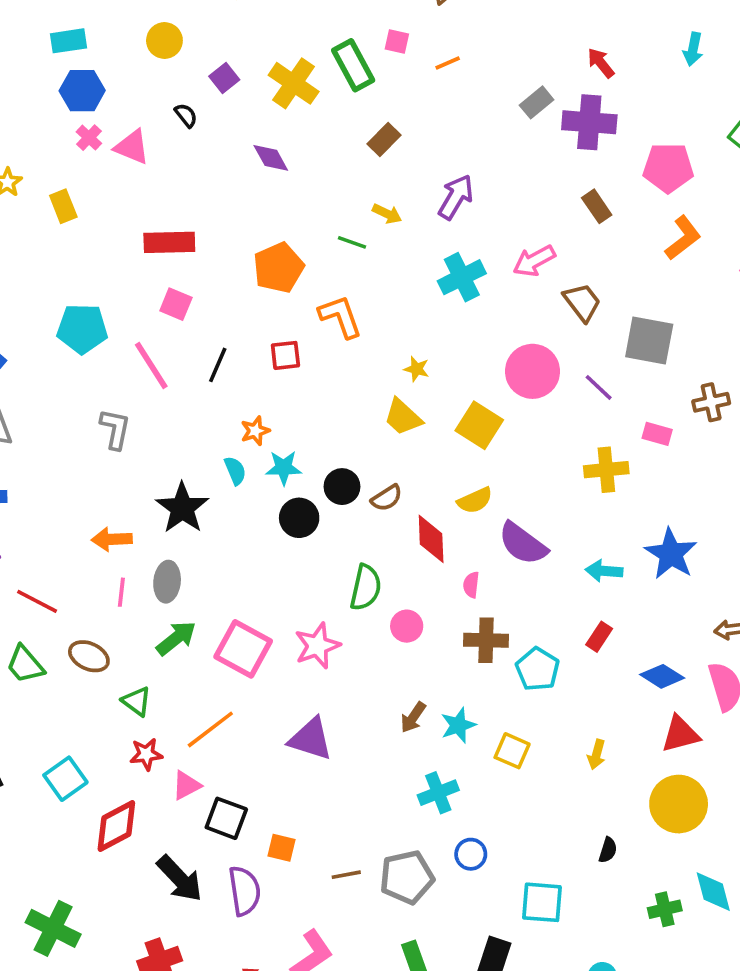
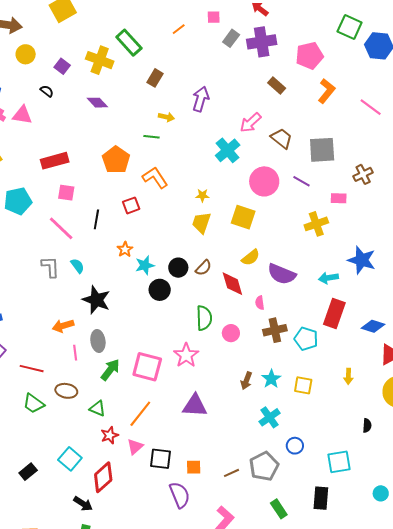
pink square: (397, 42) -> (214, 17), moved
cyan cross: (462, 277) -> (228, 150), moved
cyan pentagon: (82, 329) -> (18, 201), moved
yellow trapezoid: (403, 417) -> (201, 223), turned 80
cyan semicircle: (235, 471) -> (77, 266), moved
red rectangle: (599, 637) -> (334, 313), size x1.8
black arrow: (180, 879) -> (83, 504), moved, size x0.7

